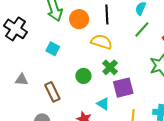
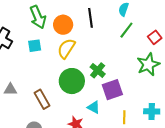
yellow semicircle: (101, 42) -> (66, 48), moved, turned -70
cyan square: (53, 49) -> (35, 46), moved, turned -32
green circle: (83, 76) -> (72, 81), size x1.6

